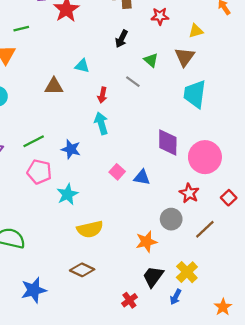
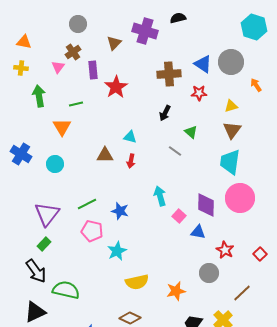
brown triangle: (185, 57) -> (232, 130), moved
red arrow: (102, 95) -> (131, 161), moved
cyan arrow: (101, 123) -> (160, 196), moved
pink circle: (205, 157) -> (240, 198), moved
pink square: (117, 172) -> (179, 216), moved
blue triangle: (142, 177) -> (198, 232), moved
brown line: (205, 229) -> (242, 293), moved
orange star: (146, 242) -> (176, 291), moved

